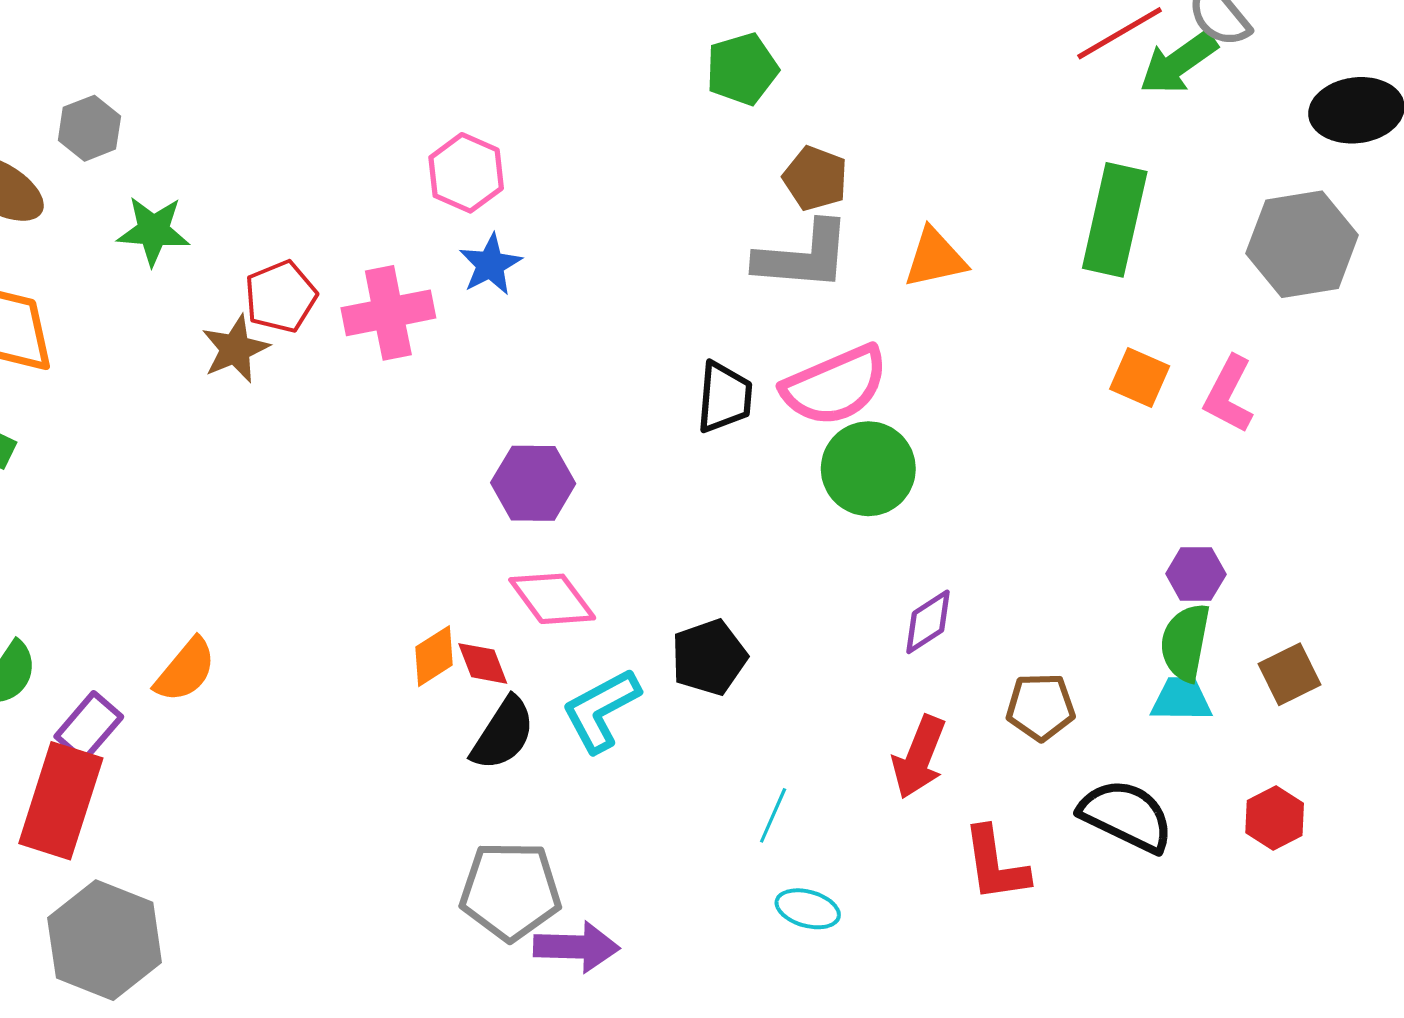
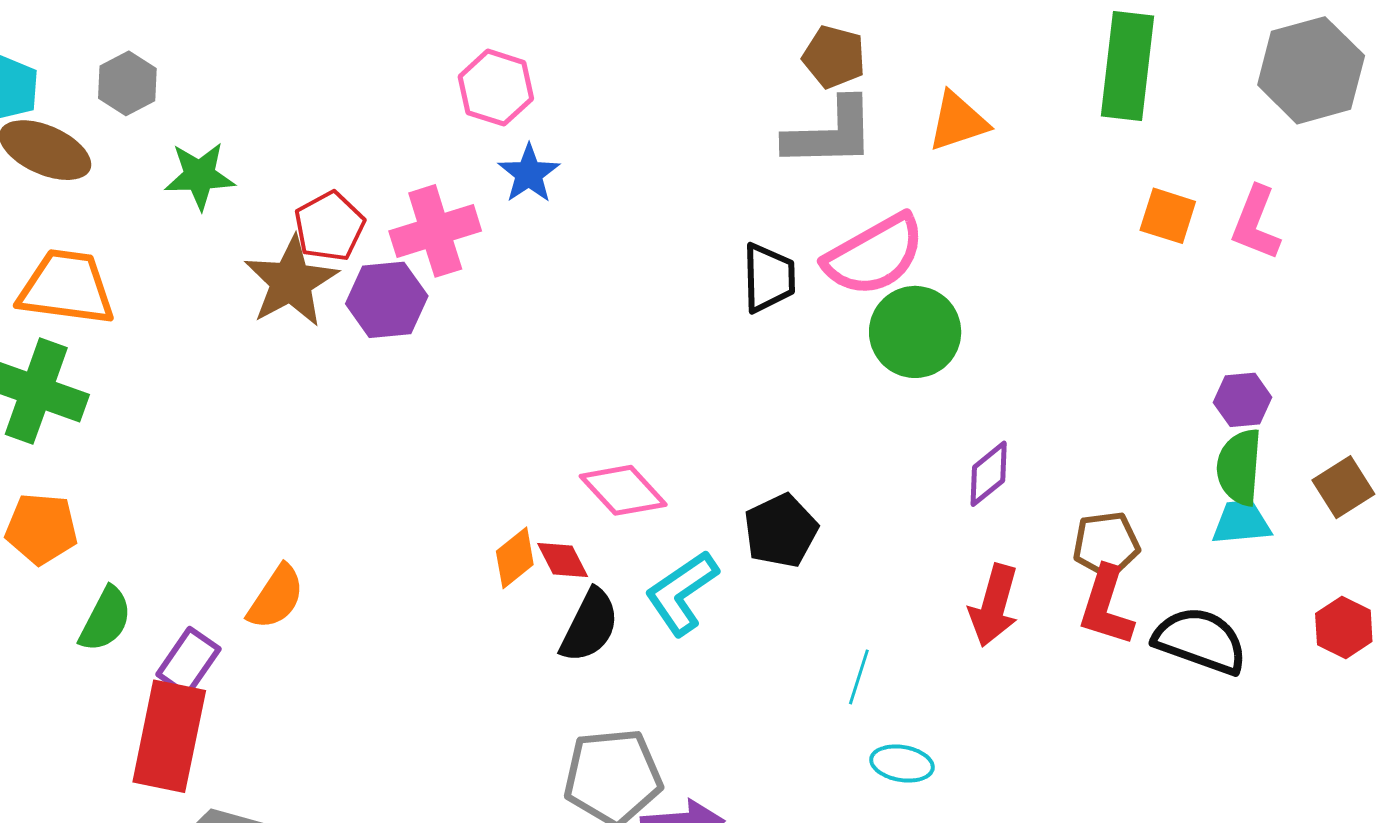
brown star: (235, 349) -> (291, 282), size x1.4
purple hexagon: (533, 483) -> (387, 300), moved
red L-shape: (995, 864) -> (1106, 606), moved, turned 32

